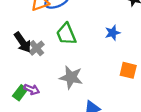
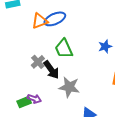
black arrow: (23, 42) -> (51, 70), moved
green rectangle: (20, 93) -> (24, 102), turned 32

